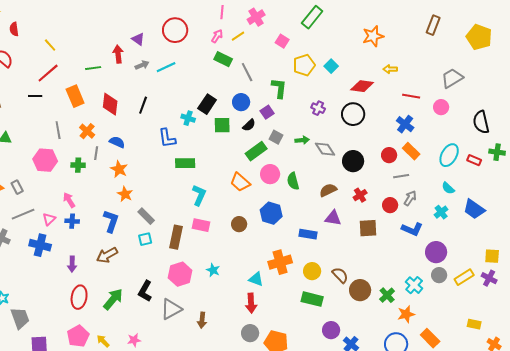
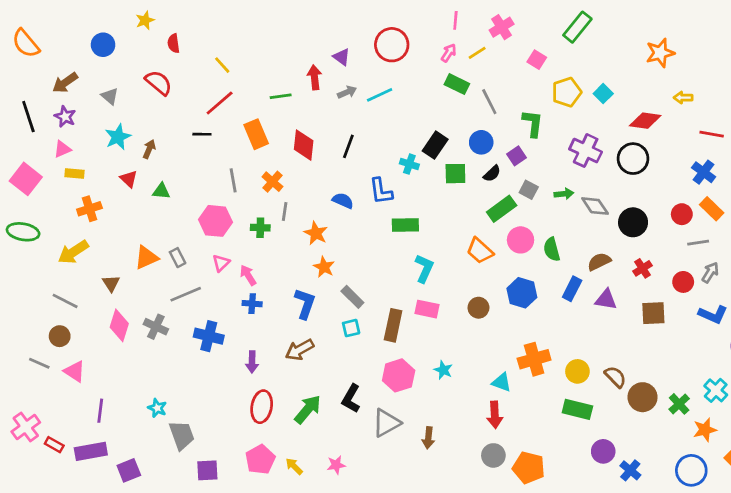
purple cross: (318, 108) -> (586, 150), size x1.6
blue semicircle: (117, 142) -> (343, 201), moved
pink triangle: (49, 219) -> (221, 263), moved
blue rectangle: (308, 234) -> (572, 289), moved, turned -72

